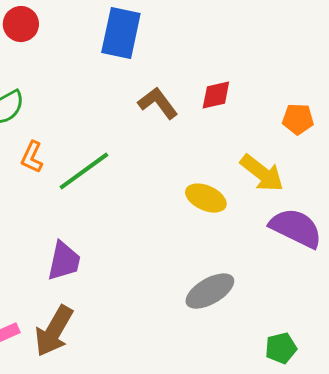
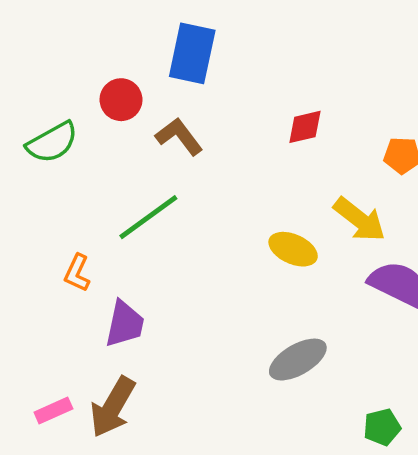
red circle: (21, 24) -> (121, 100), moved
brown L-shape: (158, 103) -> (179, 136), moved
orange L-shape: (32, 157) -> (77, 273), moved

